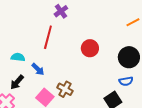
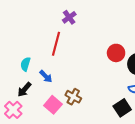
red circle: (90, 48) -> (116, 53), moved
cyan semicircle: (18, 57) -> (25, 64), turned -80

